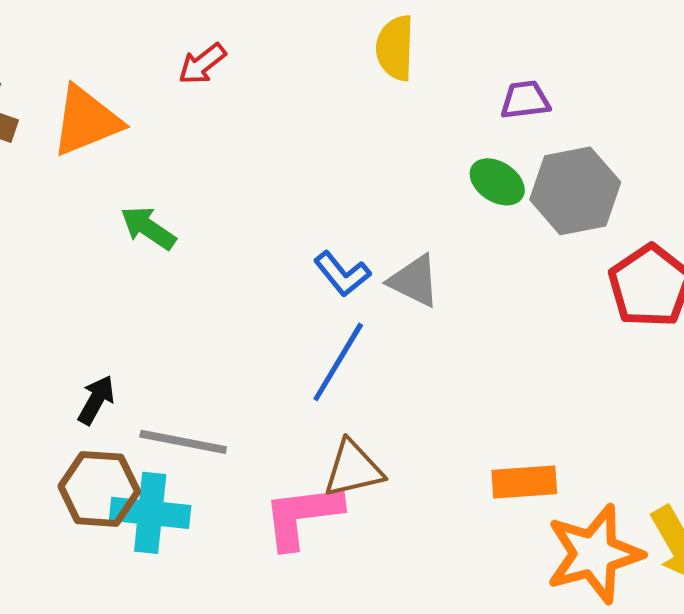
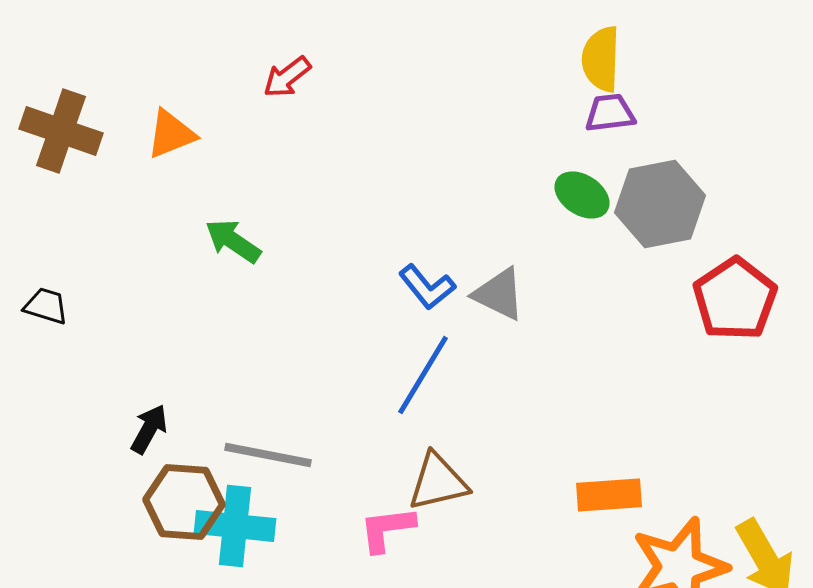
yellow semicircle: (395, 48) -> (601, 59), moved
orange triangle: (86, 121) -> (171, 134), size x0.7
black arrow: (96, 400) -> (149, 429), moved
pink L-shape: (302, 516) -> (387, 529), size x0.7

